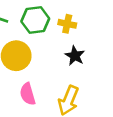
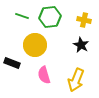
yellow cross: (67, 24) -> (84, 20), moved

